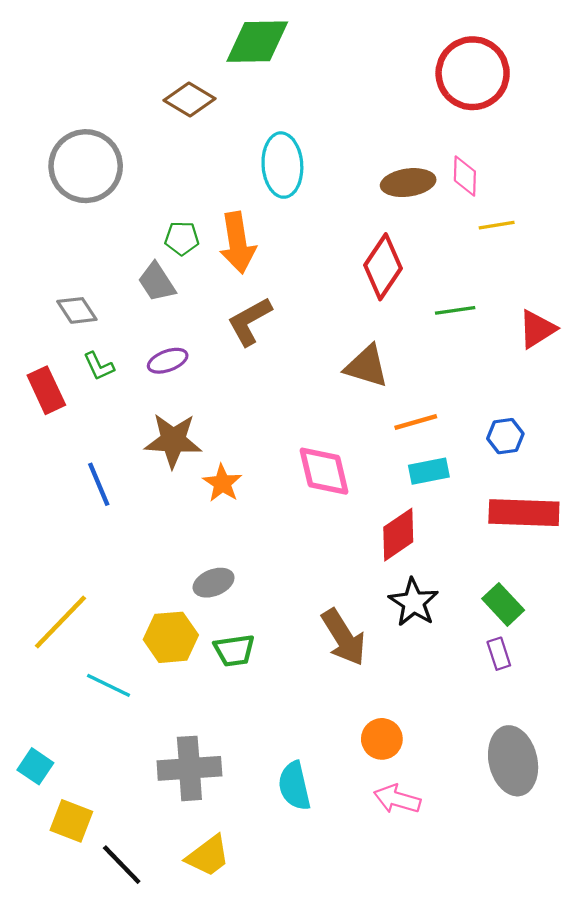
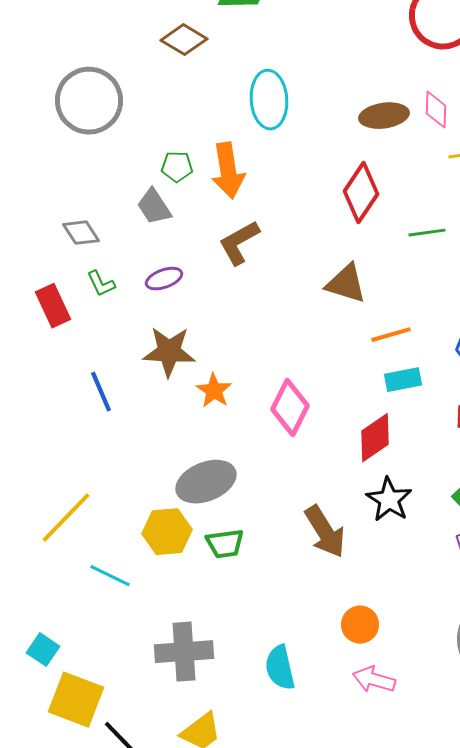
pink diamond: (324, 471) -> (290, 408), moved, turned 40
gray ellipse: (214, 583) -> (206, 482), size x1.6
yellow square: (71, 821) -> (76, 700), size x1.4

